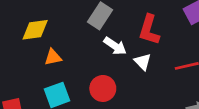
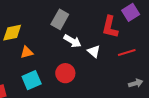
red L-shape: (149, 30) -> (110, 27), moved

